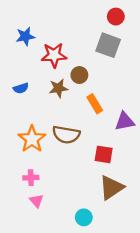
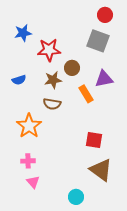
purple triangle: (125, 121) -> (104, 79), moved
brown semicircle: (66, 135) -> (52, 104), moved, size x0.7
brown triangle: (111, 188) -> (101, 170), turned -50

